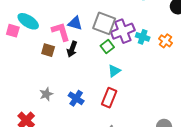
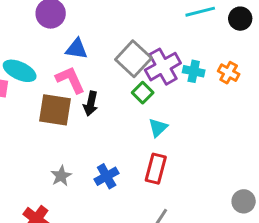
blue triangle: (75, 23) -> (77, 49), moved
gray square: (104, 23) -> (133, 59), turned 30
brown square: (48, 50) -> (55, 110), size x1.6
blue cross: (76, 98) -> (107, 176), turned 35

